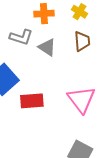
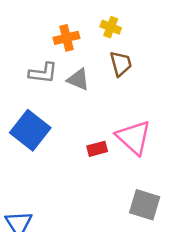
red rectangle: (32, 101) -> (97, 149), moved, size x0.7

